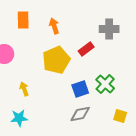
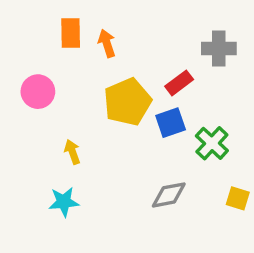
orange arrow: (54, 26) -> (107, 43), moved
blue square: (80, 89) -> (171, 123), moved

